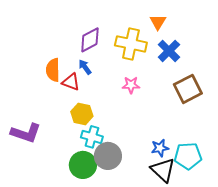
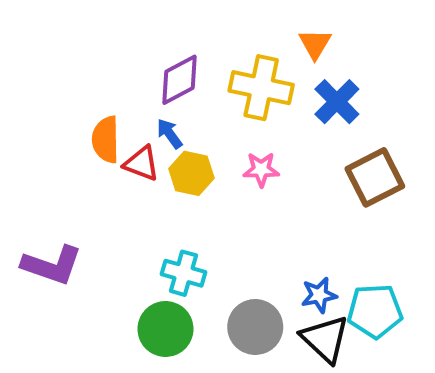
yellow hexagon: (82, 114) -> (191, 173), moved
gray circle: (108, 156) -> (255, 327), moved

